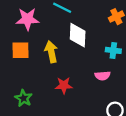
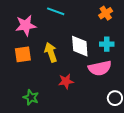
white diamond: (78, 35) -> (80, 46), moved
pink semicircle: (103, 76) -> (100, 68), size x1.6

